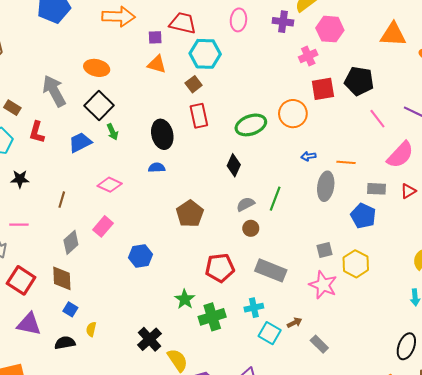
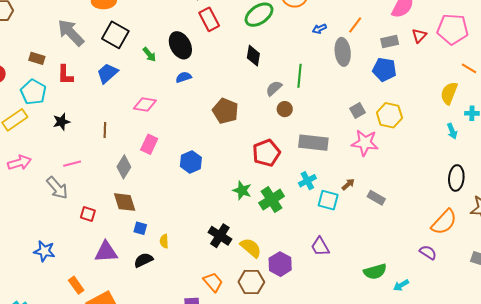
green arrow: (113, 132) -> (149, 54), moved
orange line: (346, 162) -> (355, 25), turned -42
red square: (21, 280) -> (88, 214), size x0.6

